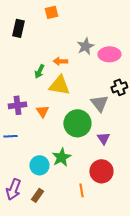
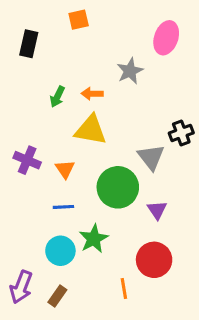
pink ellipse: (109, 54) -> (166, 38), moved, turned -70
green arrow: (39, 71) -> (57, 97), moved
purple cross: (17, 105) -> (27, 160), turned 30
blue line: (10, 136) -> (63, 207), moved

